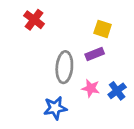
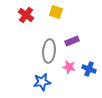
yellow square: (103, 29) -> (56, 12), moved
blue cross: (117, 91) -> (89, 69), turned -32

